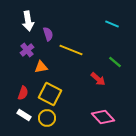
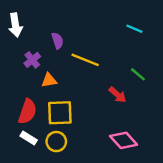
white arrow: (28, 21) -> (15, 25), moved
red semicircle: (23, 93) -> (27, 112), size x1.5
yellow square: (50, 94) -> (60, 113), turned -30

